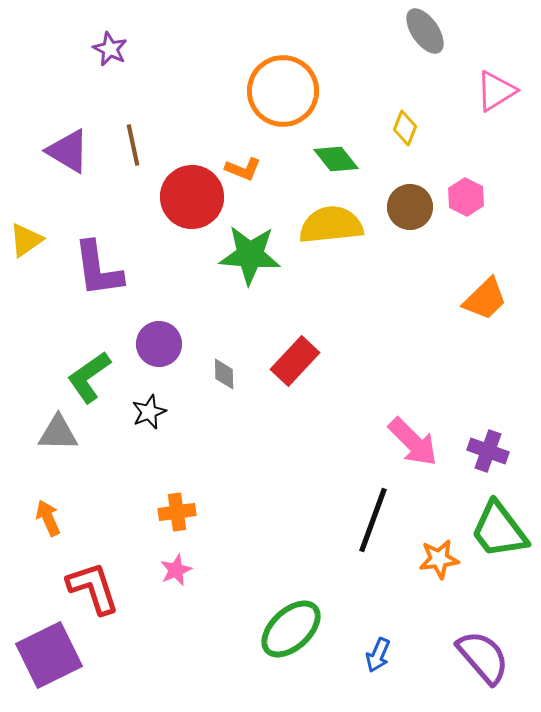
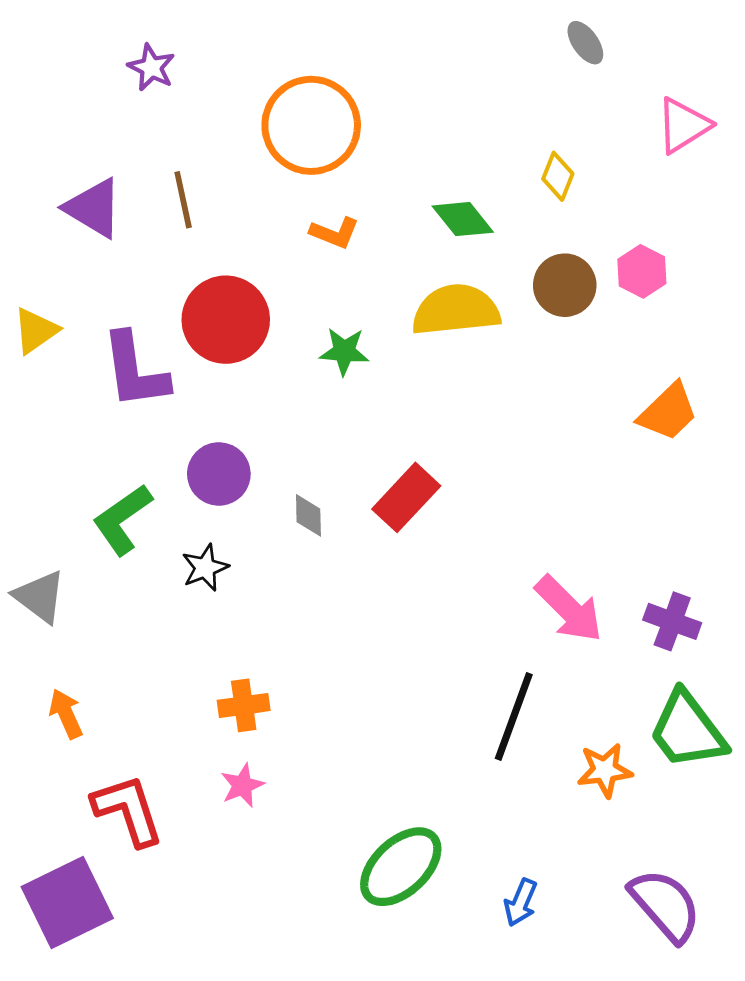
gray ellipse: (425, 31) -> (585, 43), size x0.7
orange circle: (283, 91) -> (311, 125), moved
red circle: (192, 197) -> (226, 320), moved
green star: (250, 255) -> (344, 351), size x0.6
gray triangle: (58, 433) -> (40, 597), moved, turned 36

